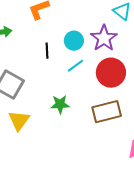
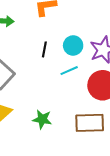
green star: (60, 104) -> (42, 119), moved

